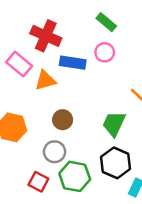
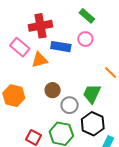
red cross: (46, 36) -> (40, 26), turned -35
gray circle: (55, 152) -> (70, 105), moved

